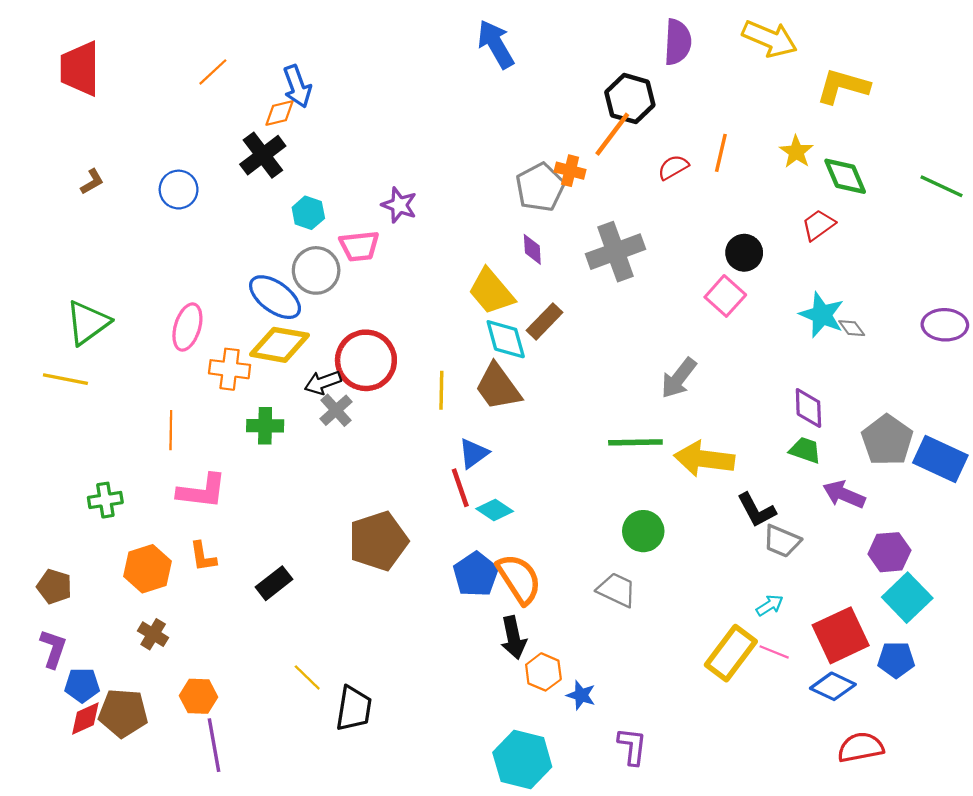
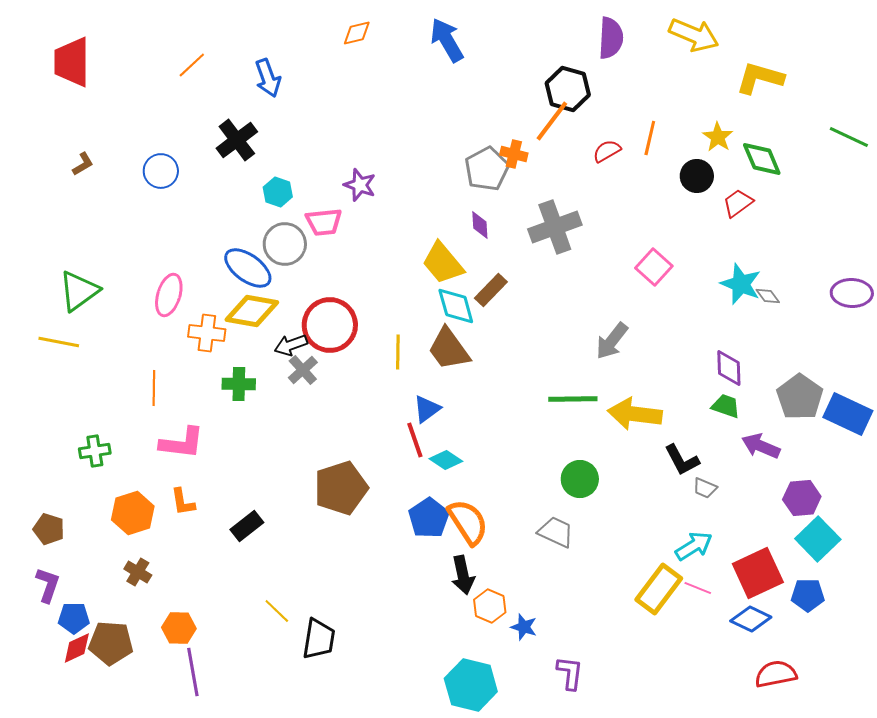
orange diamond: (279, 113) -> (357, 33), moved
green line: (942, 186) -> (849, 137), moved
black circle: (744, 253) -> (697, 176), moved
gray trapezoid: (782, 541) -> (705, 488), size x0.7
cyan arrow: (770, 605) -> (694, 546), size x1.5

